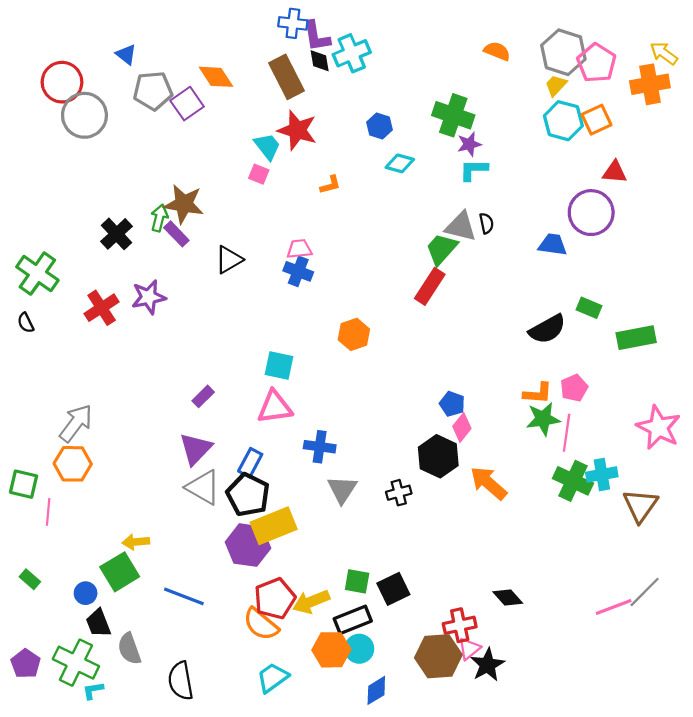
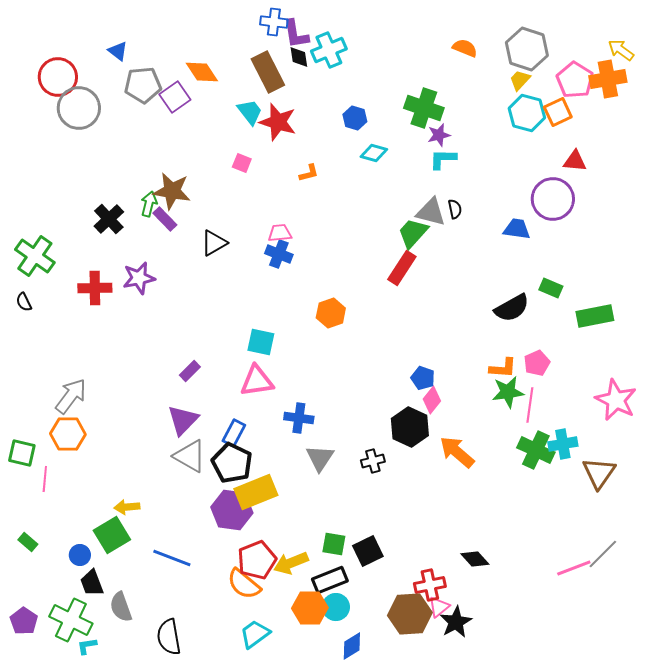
pink pentagon: (597, 63) -> (575, 80), moved
cyan trapezoid: (267, 146) -> (250, 112), moved
red cross: (102, 308) -> (95, 288), turned 32

